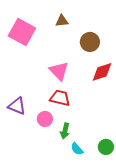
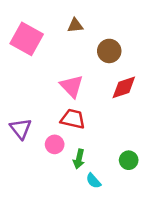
purple triangle: (17, 106) -> (21, 129), turned 30
green circle: (106, 147) -> (129, 160), moved

